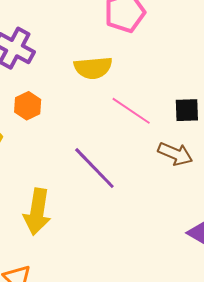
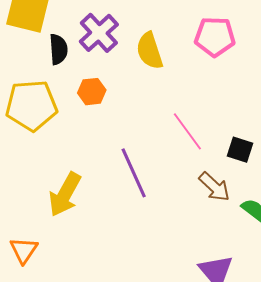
yellow semicircle: (93, 68) -> (150, 51), moved, turned 57

